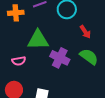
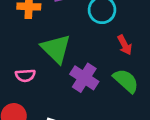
green triangle: (38, 40) -> (56, 49), turned 40

